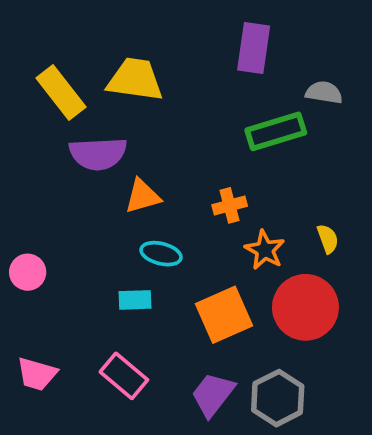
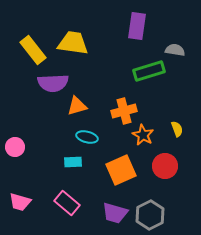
orange cross: (230, 205) -> (124, 111), size x1.4
red circle: (305, 307) -> (165, 166), size x0.7
purple trapezoid: (213, 394) -> (115, 213), turned -112

